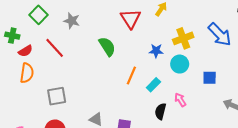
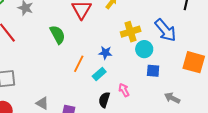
blue star: (156, 51) -> (105, 53), moved
cyan circle: (180, 64) -> (144, 49), moved

